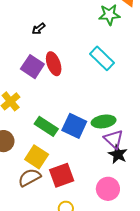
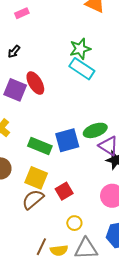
green star: (109, 15) -> (80, 49), moved
blue square: (74, 126) -> (67, 140), turned -30
red square: (62, 175) -> (64, 191), size x0.7

